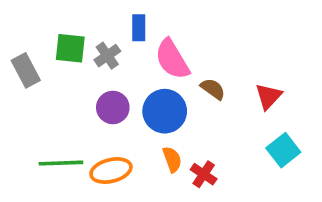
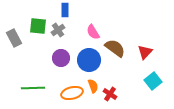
blue rectangle: (139, 28) -> (65, 10), moved
pink semicircle: (172, 59) -> (93, 32), size x0.7
brown semicircle: (213, 89) -> (115, 48), size x1.5
orange ellipse: (111, 170) -> (72, 93), moved

